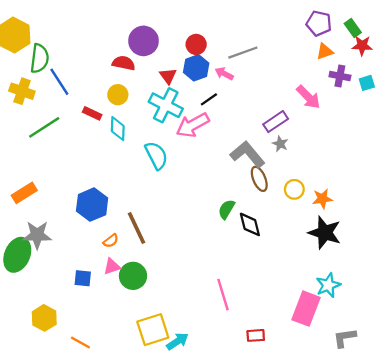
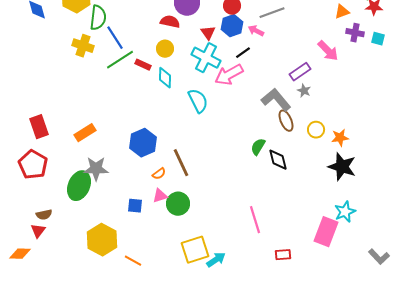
cyan square: (367, 83) -> (378, 39), turned 32
green line: (44, 127) -> (120, 60), moved
yellow hexagon: (44, 318) -> (102, 240), size x1.4
gray L-shape: (345, 338) -> (379, 257), moved, turned -125

